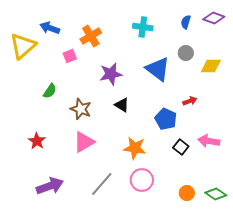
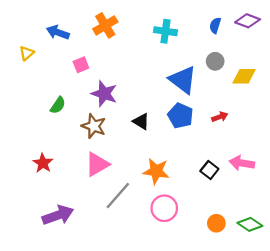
orange cross: (91, 36) -> (105, 25), moved
yellow triangle: (23, 46) -> (27, 53), size x0.5
purple star: (111, 74) -> (104, 94), moved, turned 30
blue pentagon: (166, 119) -> (180, 116), moved
gray line: (102, 184) -> (118, 195), moved

